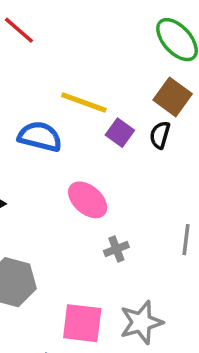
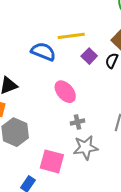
yellow line: (84, 102) -> (71, 36), turned -36
gray star: (141, 322) -> (86, 148), moved

